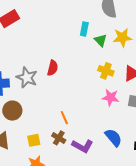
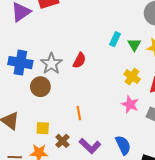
cyan rectangle: (84, 29) -> (115, 39), moved
brown circle: (12, 111) -> (40, 87), moved
brown cross: (59, 138) -> (62, 141), moved

